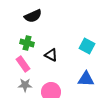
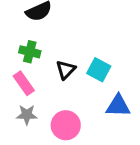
cyan square: (87, 46) -> (99, 70), moved
black triangle: (51, 55) -> (66, 70), turned 48

